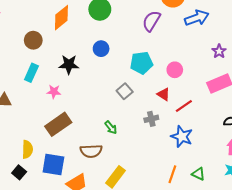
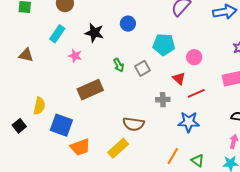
brown rectangle: (58, 124) -> (90, 90), moved
green arrow: (111, 127) -> (119, 65), moved
blue star: (182, 137) -> (189, 122), turned -30
brown semicircle: (91, 151) -> (133, 124), moved
black square: (19, 172) -> (19, 126), moved

